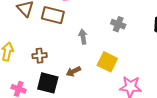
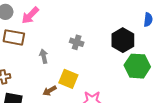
brown arrow: (73, 71) -> (50, 91), moved

